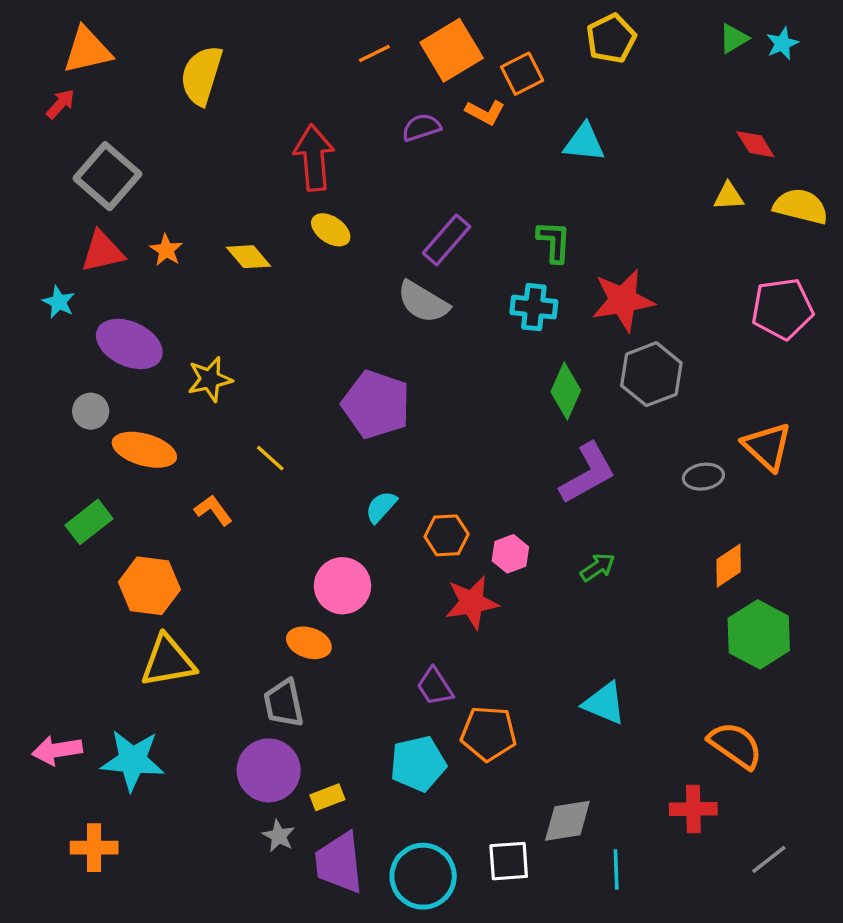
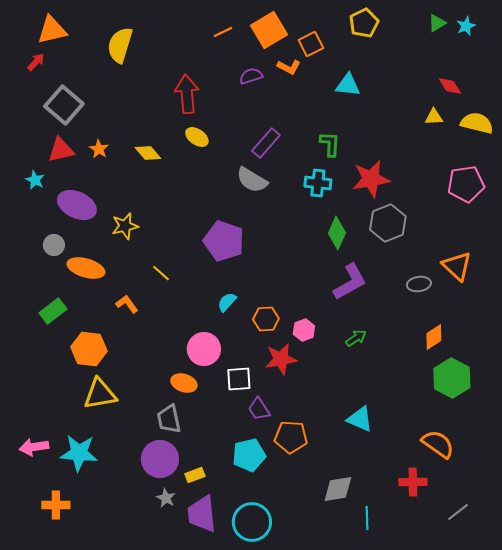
white square: (509, 861) -> (239, 379), moved

